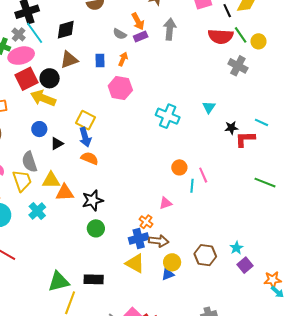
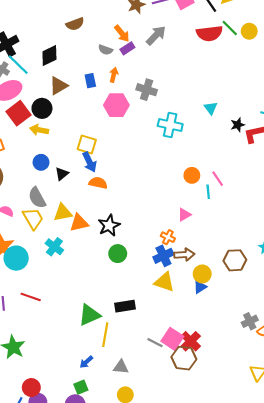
gray arrow: (170, 29) -> (156, 35), turned 50
gray cross: (238, 66) -> (147, 90), moved
yellow arrow: (43, 98) -> (39, 130), size x0.7

